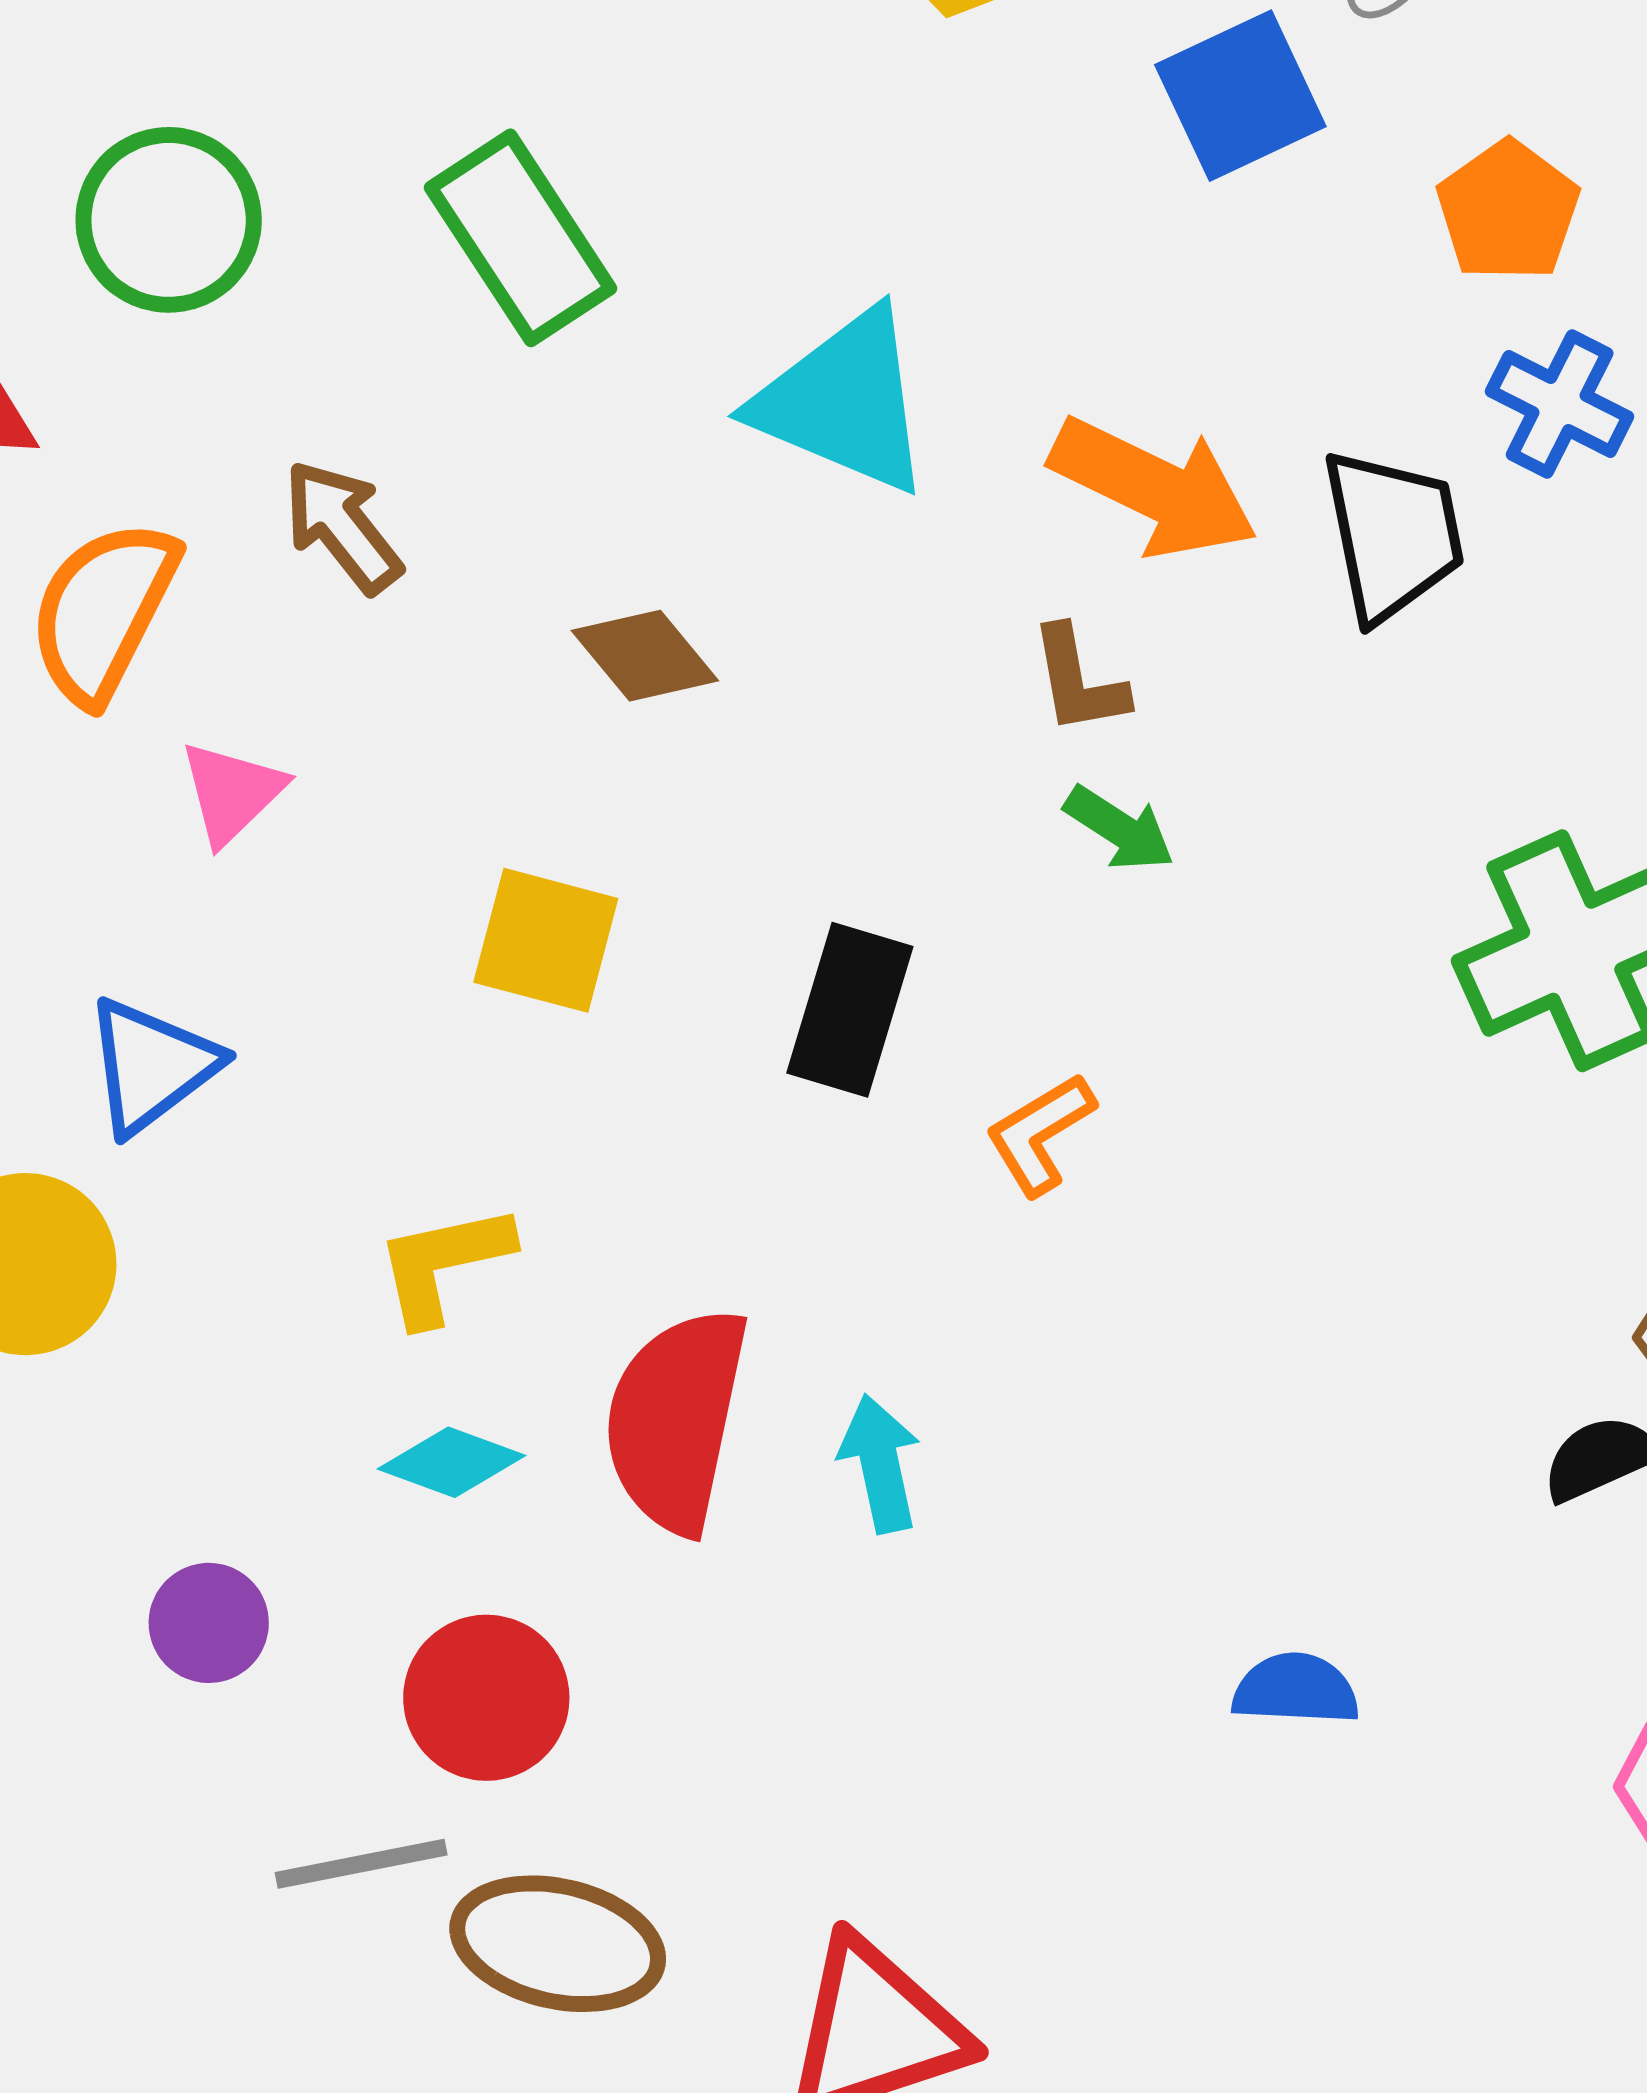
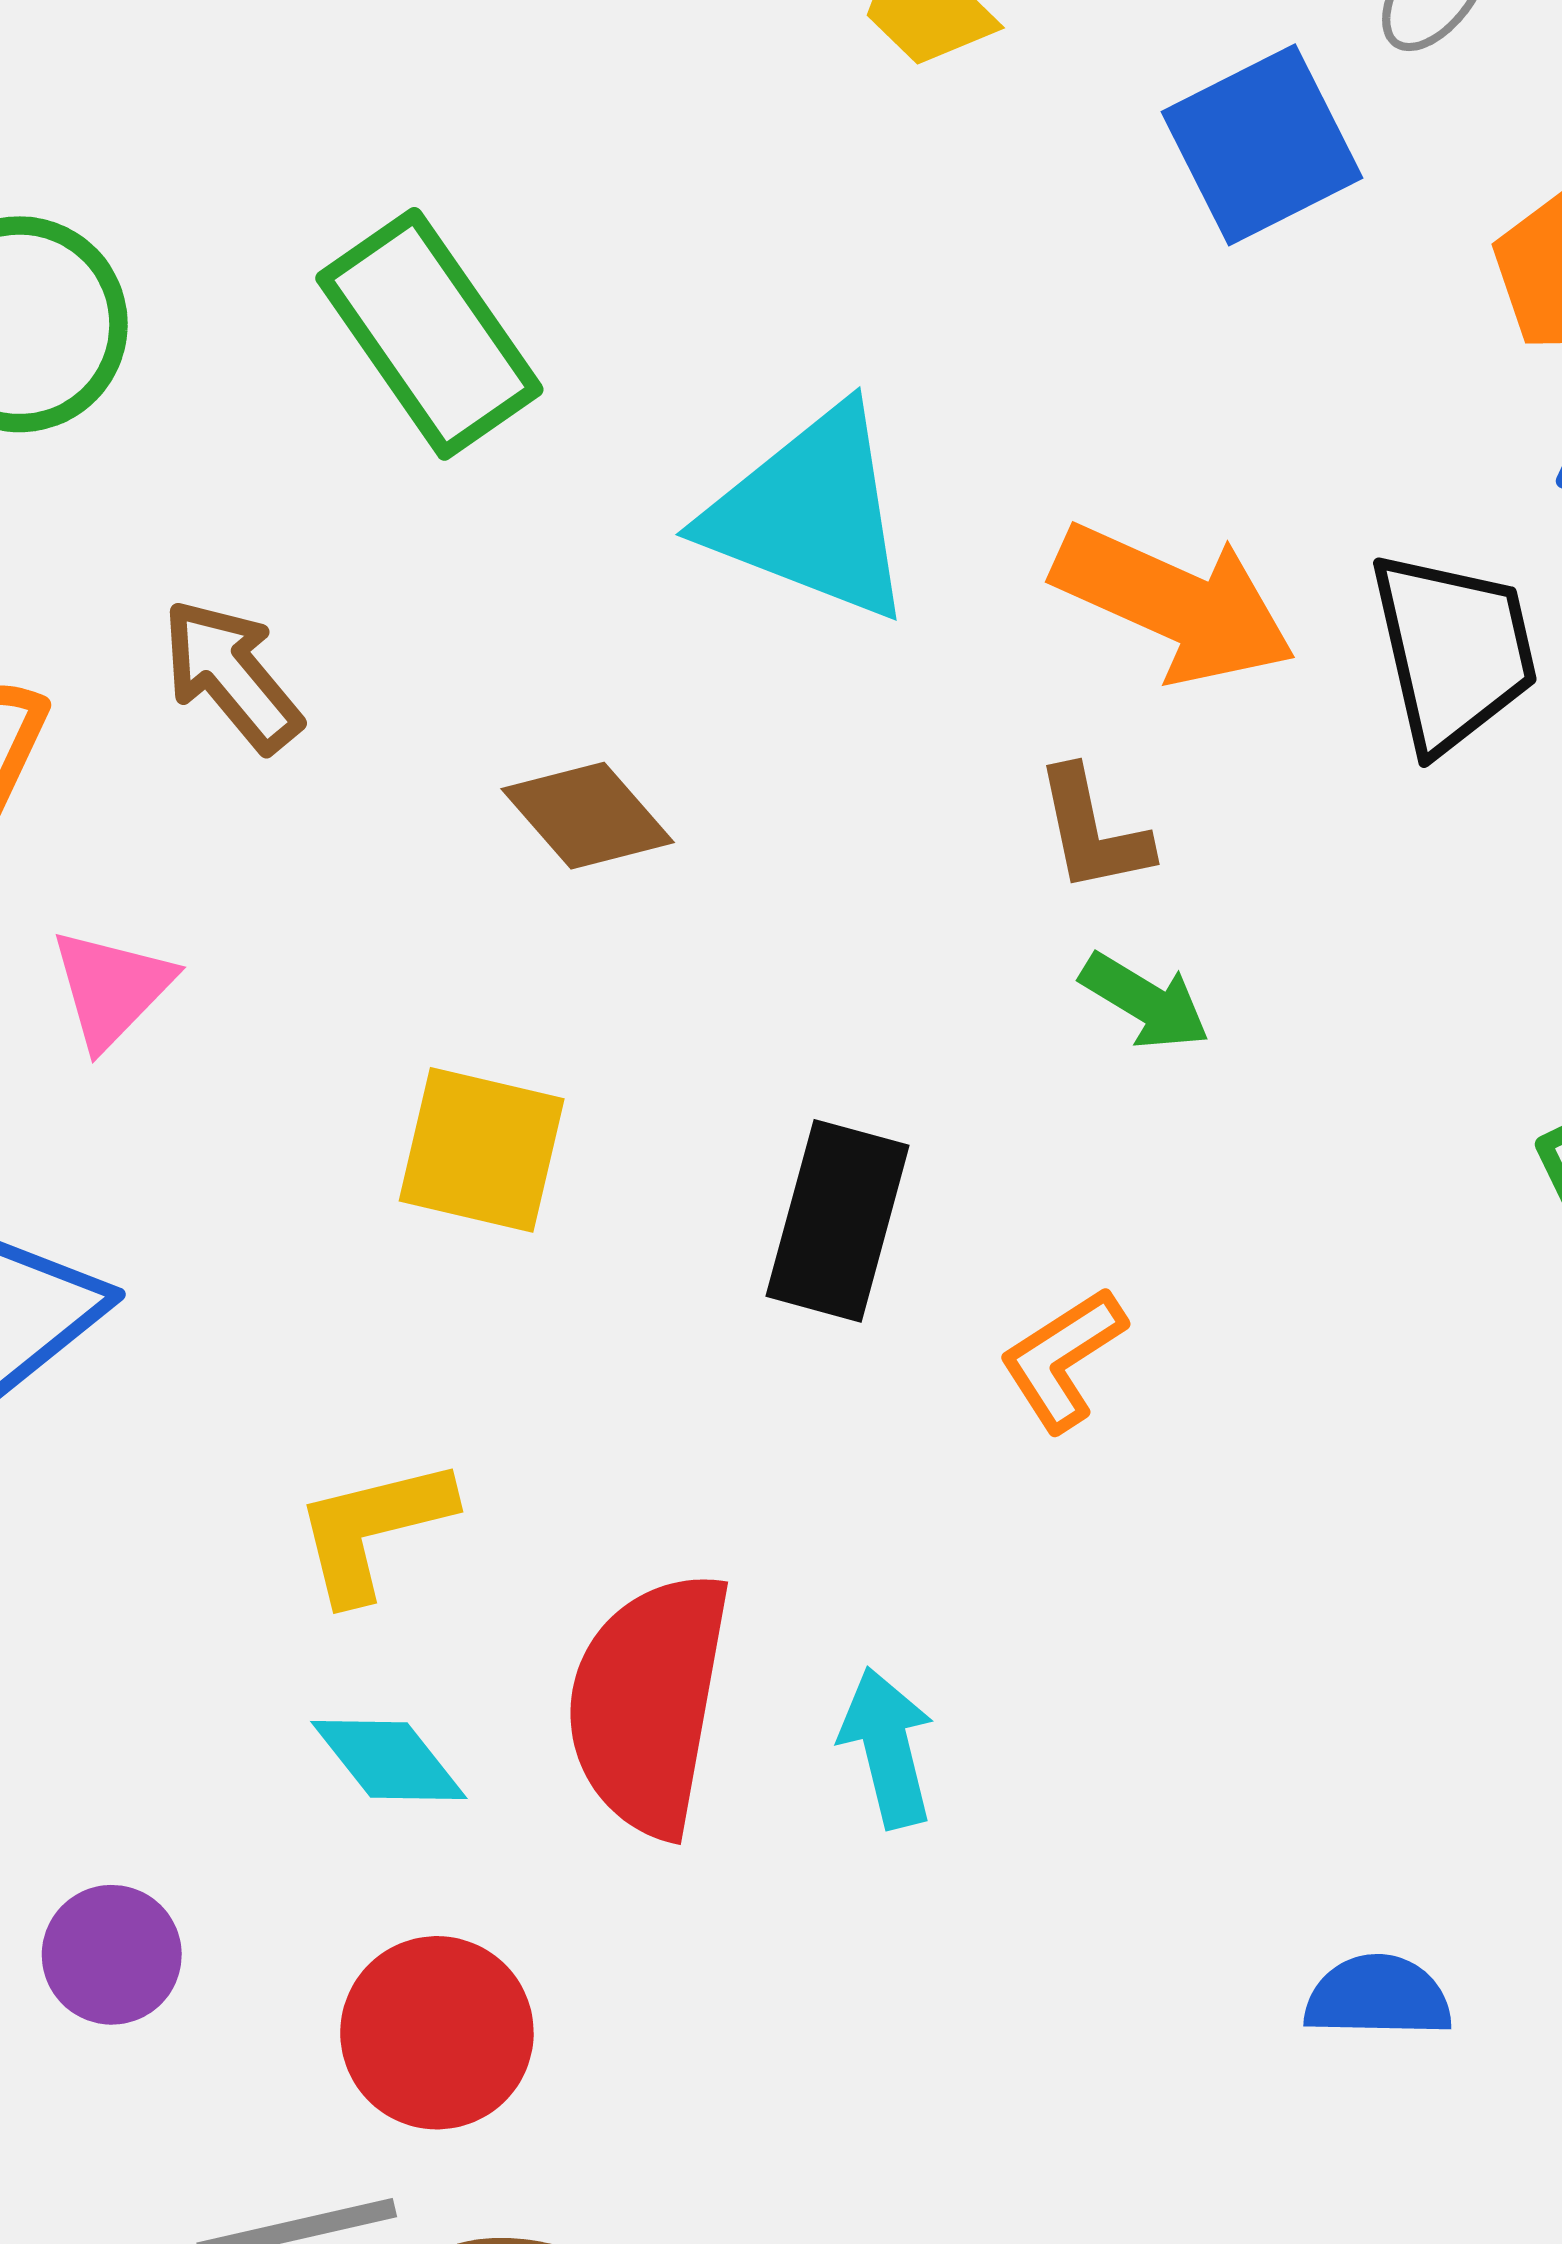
cyan diamond: (452, 1462) -> (389, 1760), turned 33

